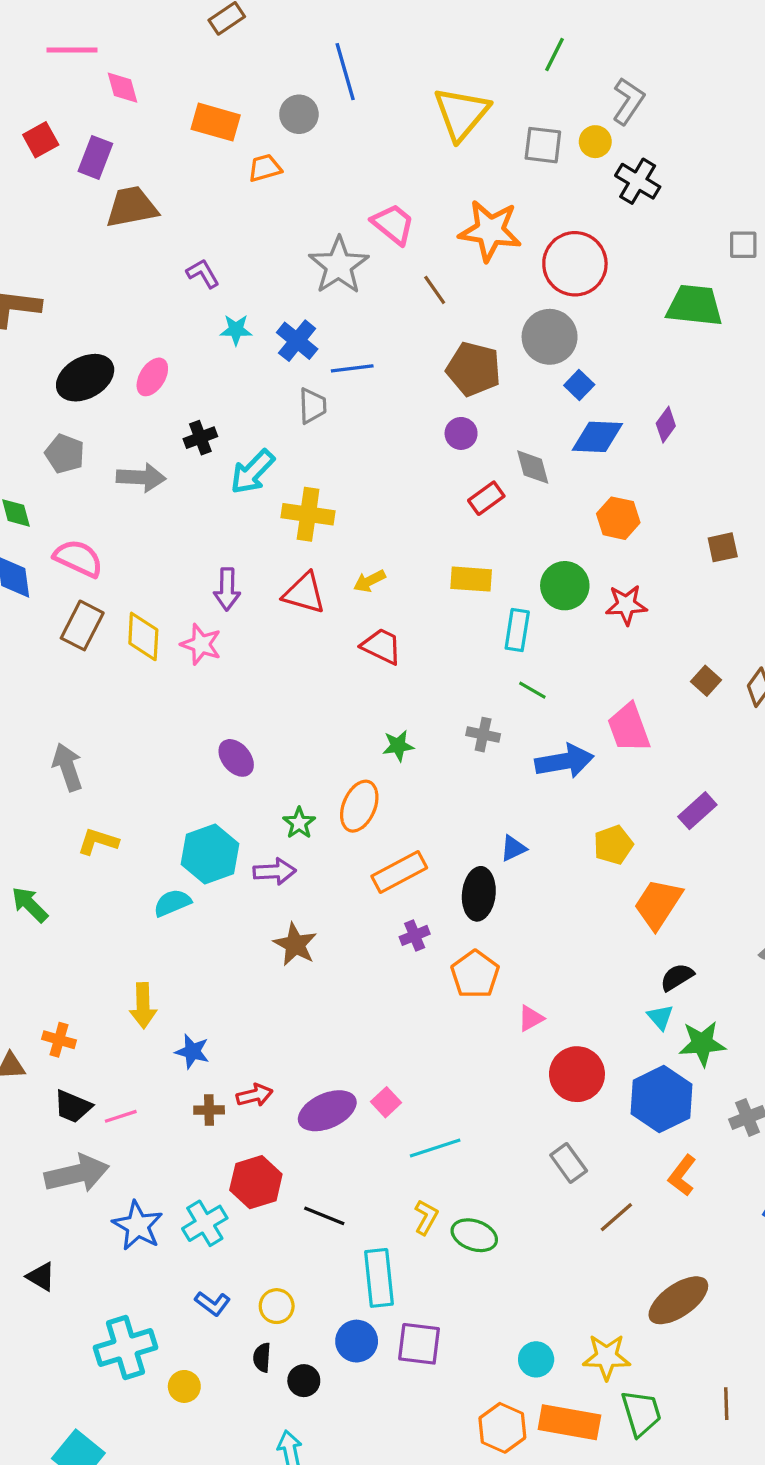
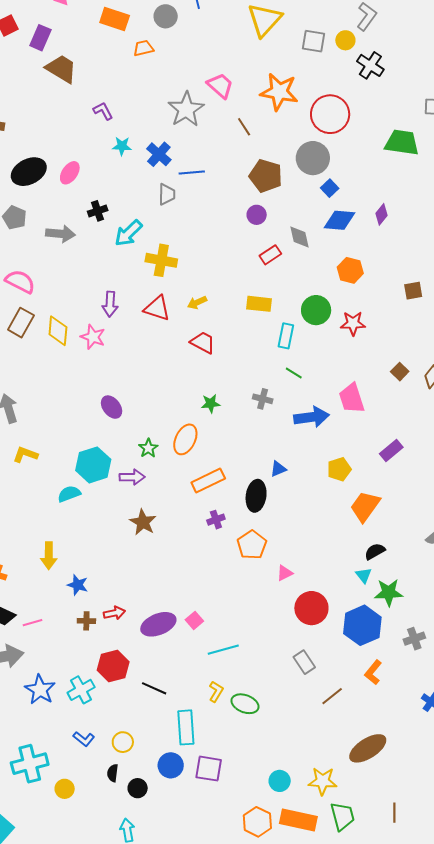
brown trapezoid: (132, 207) -> (61, 69), turned 40

